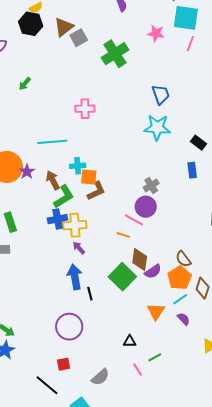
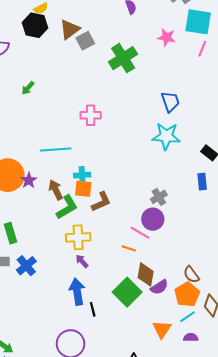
orange square: (89, 177) -> (83, 189), moved
blue cross: (58, 219) -> (26, 266), moved, turned -30
purple semicircle: (184, 319) -> (191, 337), turned -48

